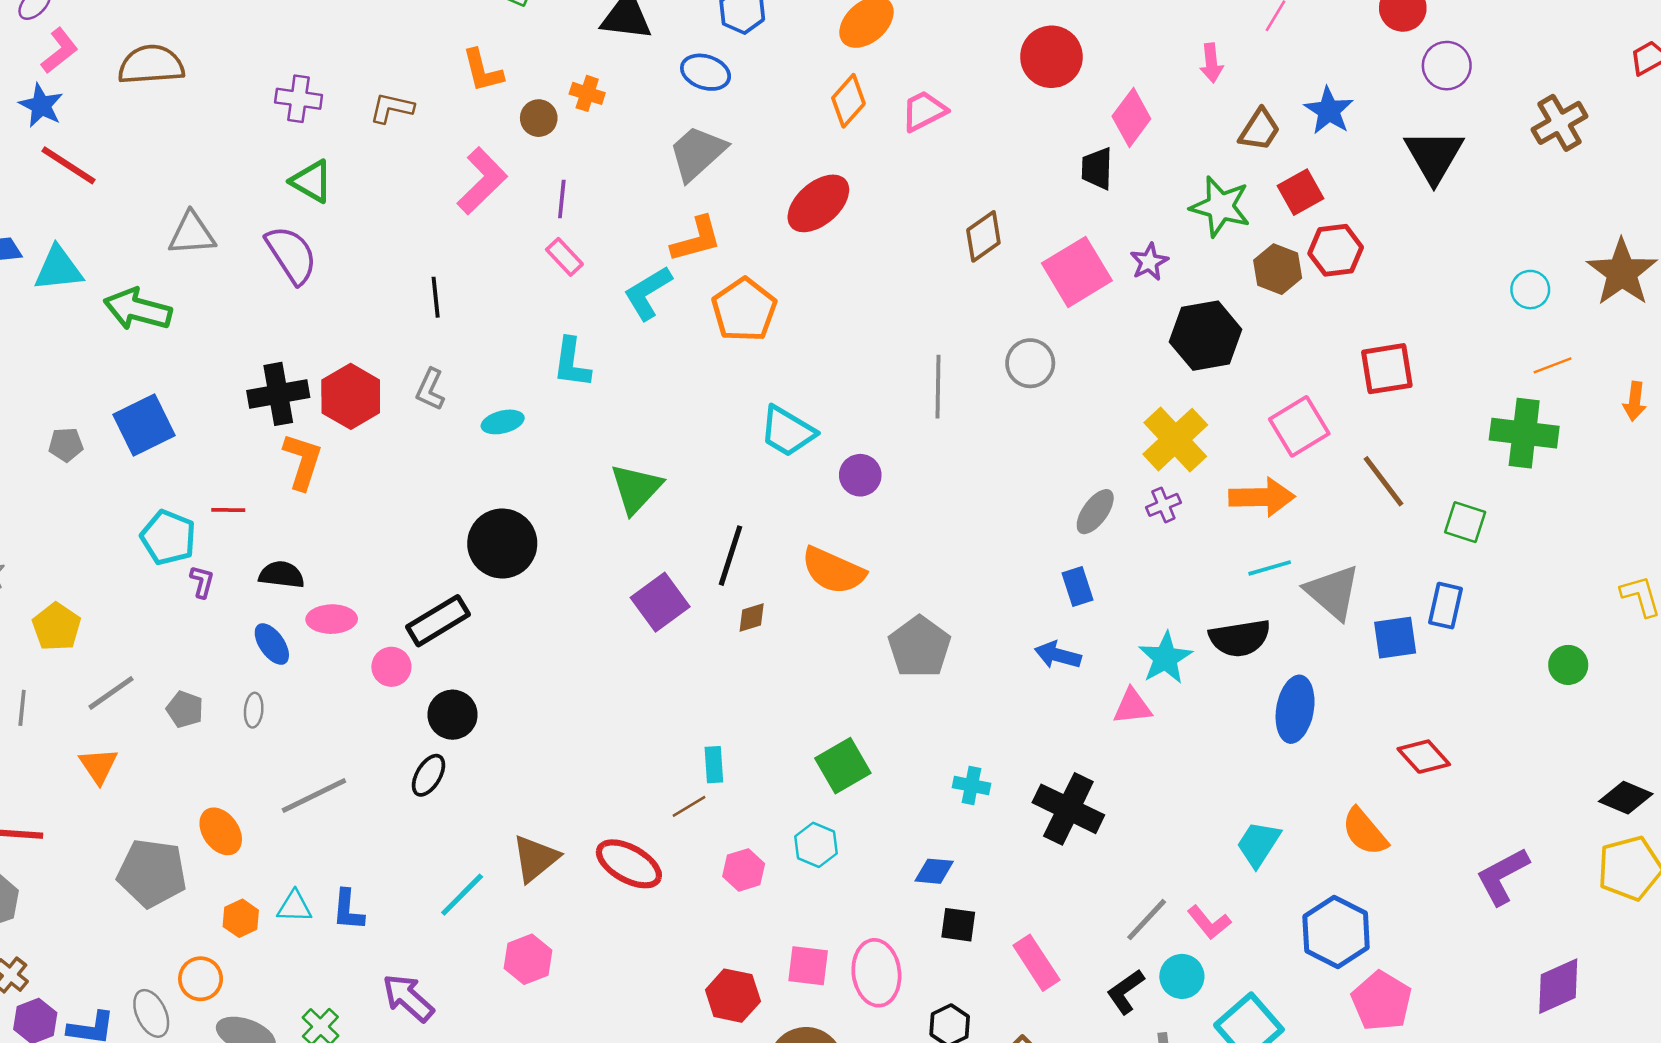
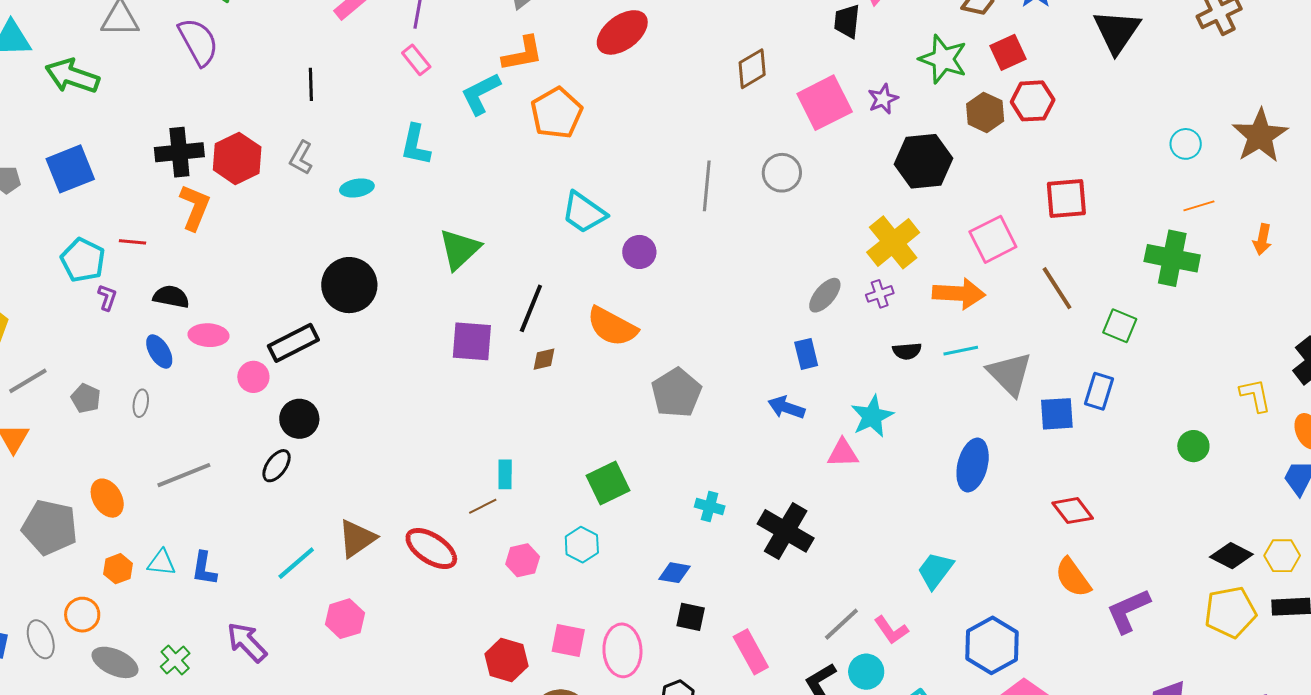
purple square: (660, 602) -> (472, 341), turned 36
black semicircle: (1240, 638) -> (907, 351), moved, size x0.6
orange semicircle: (1365, 832) -> (1073, 577), moved

